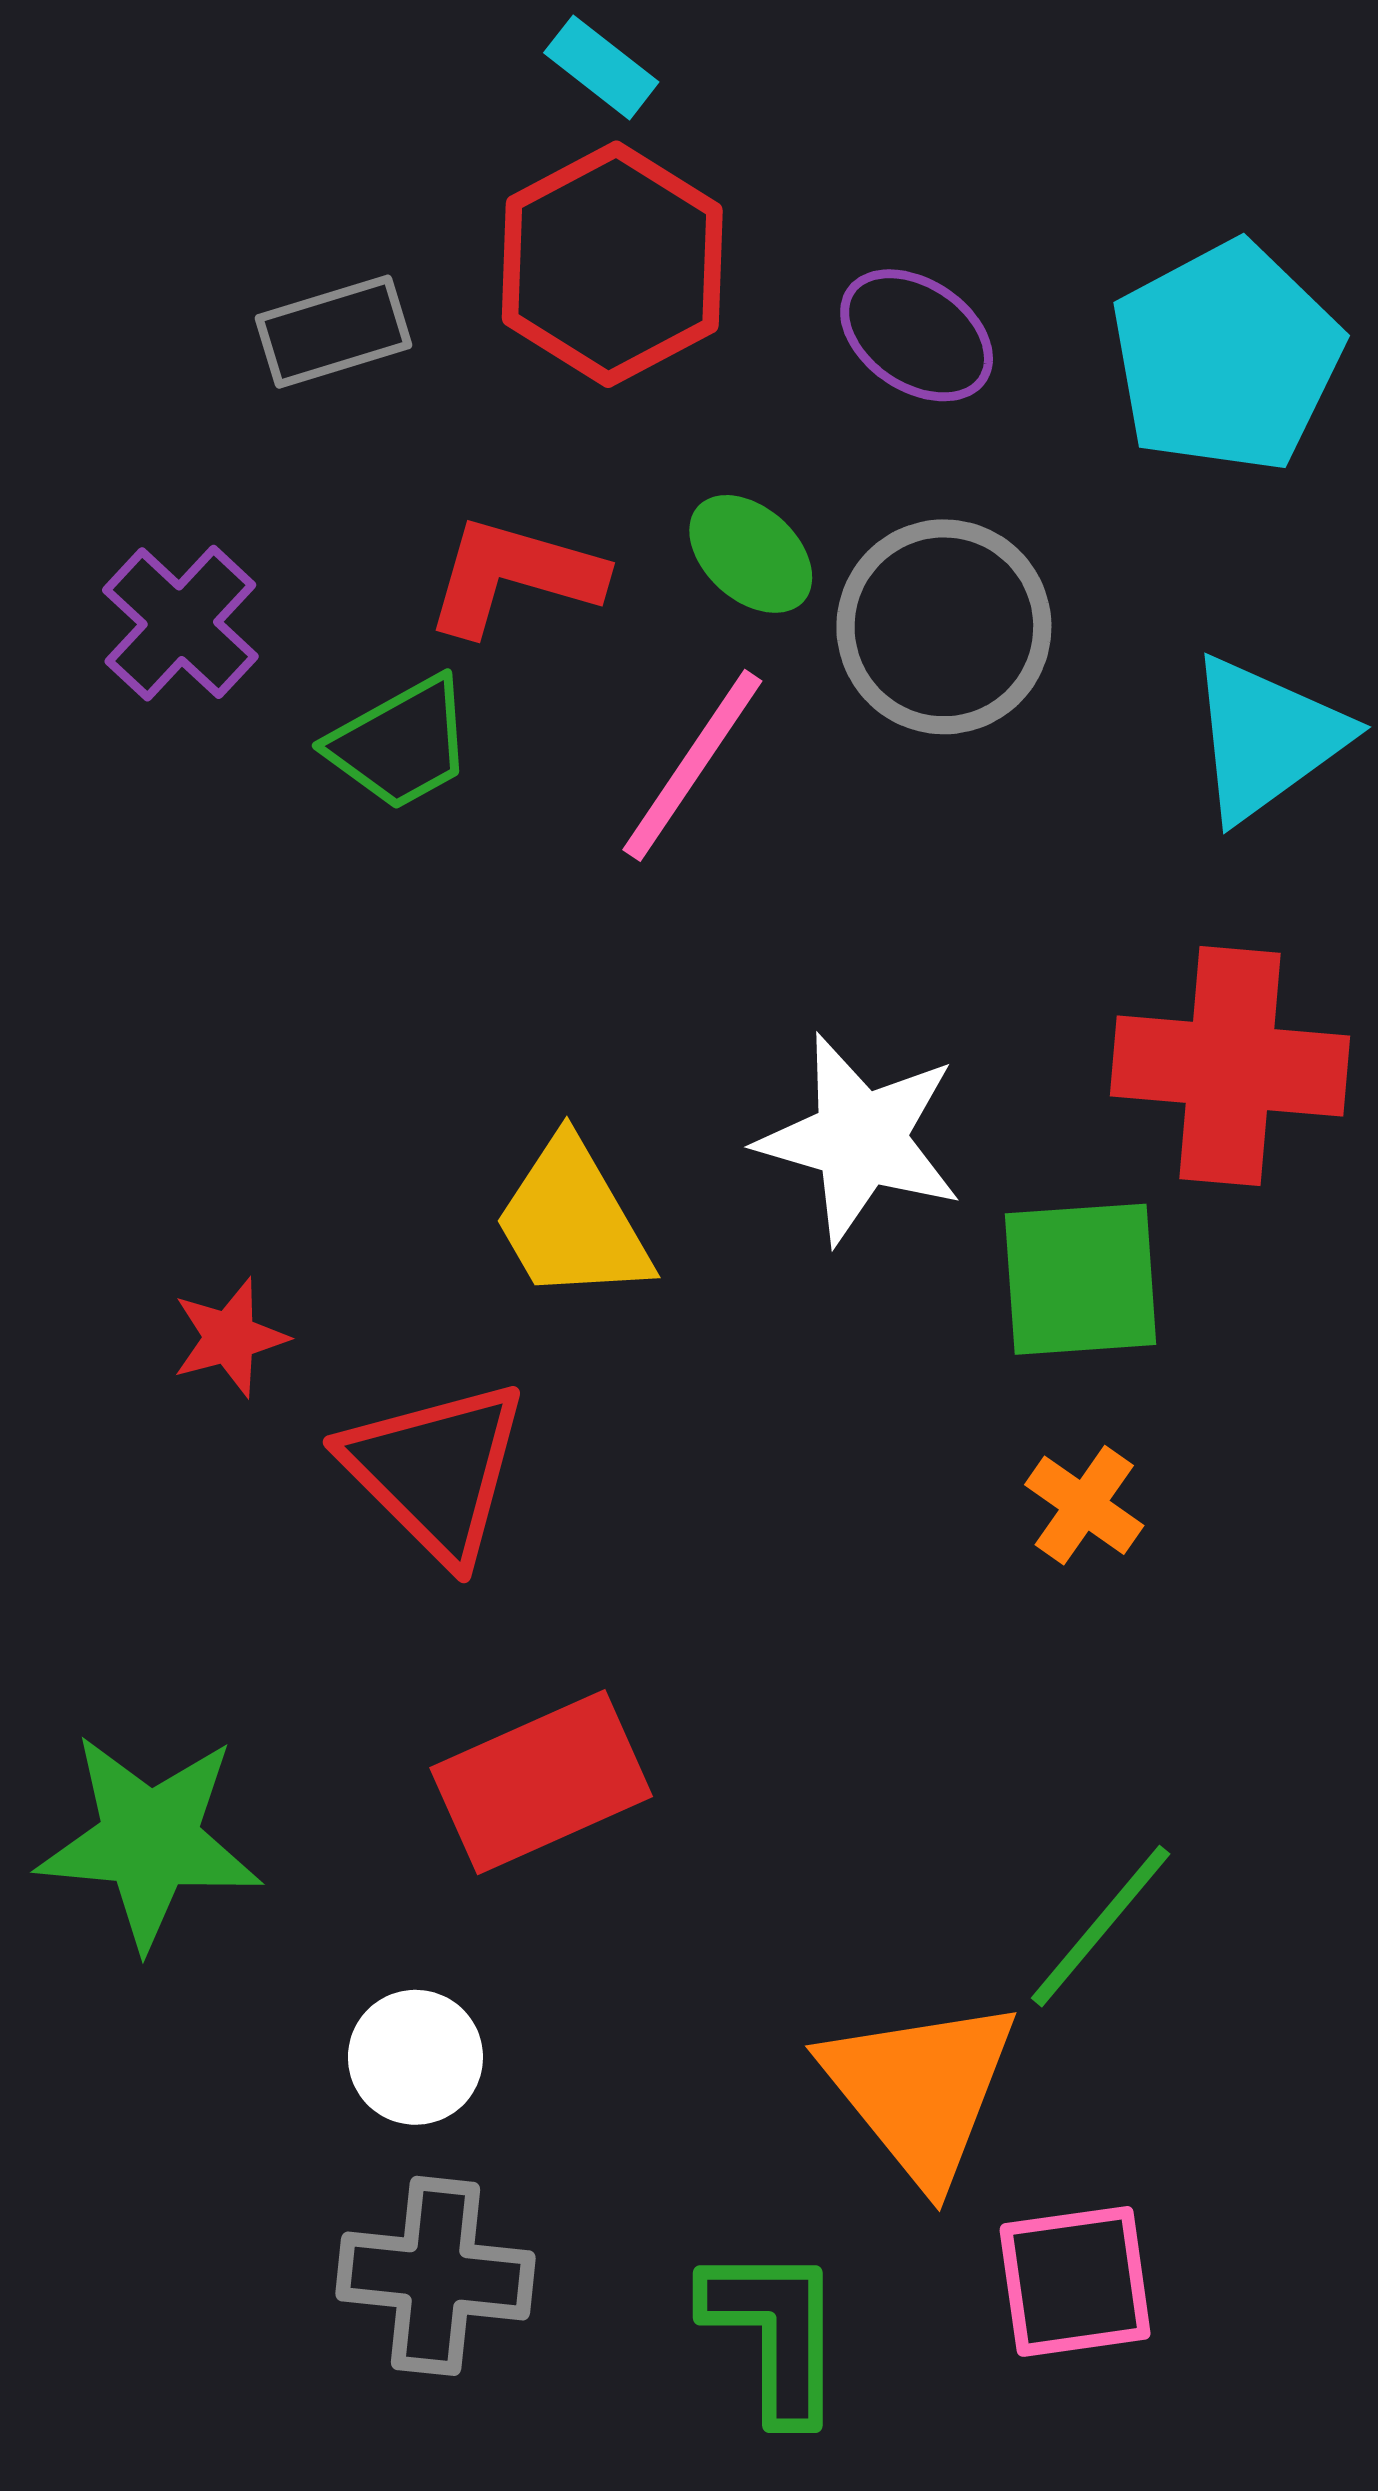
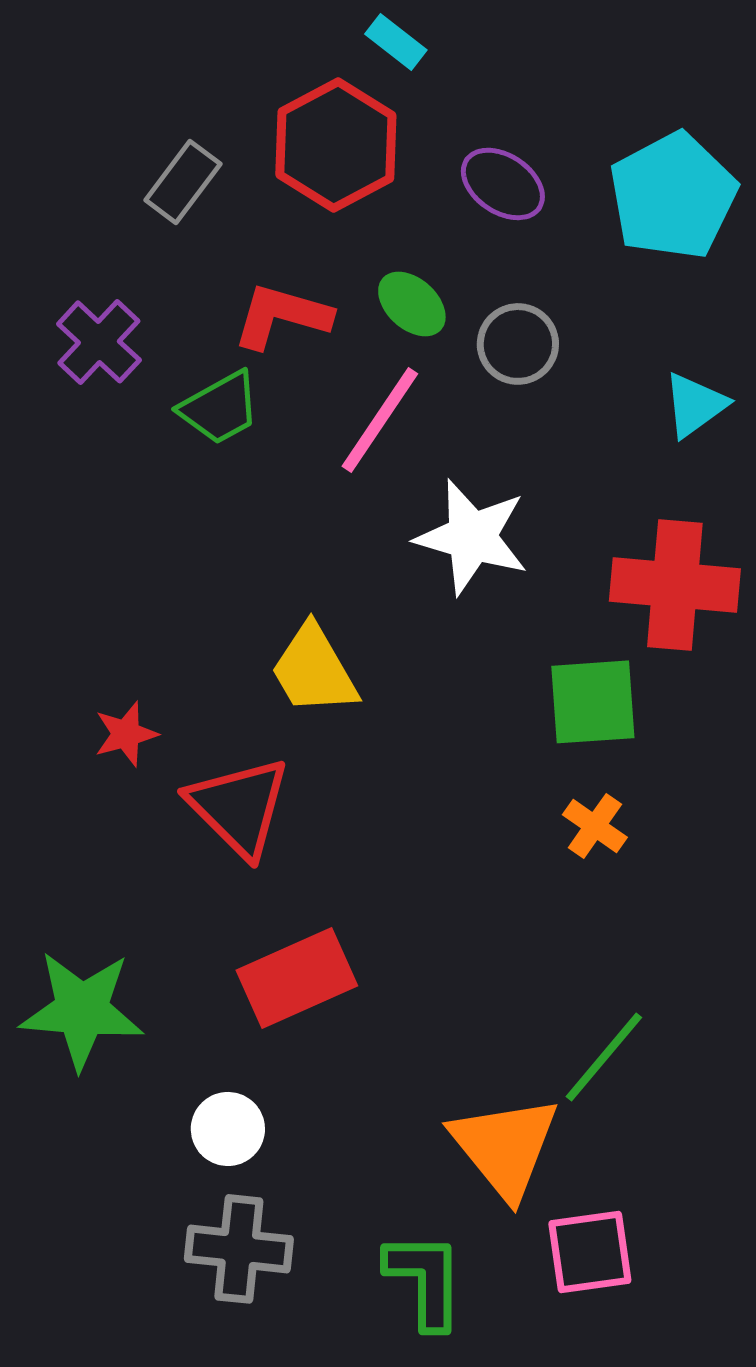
cyan rectangle: (601, 67) -> (396, 42), moved
gray rectangle: (333, 332) -> (183, 182), turned -36
gray circle: (944, 627) -> (518, 344), size x0.7
cyan triangle: (1266, 738) -> (695, 405), size x0.7
white star: (860, 1139) -> (472, 537), moved

